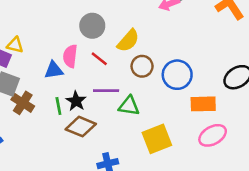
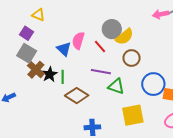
gray circle: (92, 26) -> (112, 29), moved
yellow triangle: (15, 45) -> (38, 15), moved
blue triangle: (54, 70) -> (64, 49), turned 42
blue circle: (177, 75) -> (153, 84), moved
black star: (76, 101) -> (50, 74), moved

